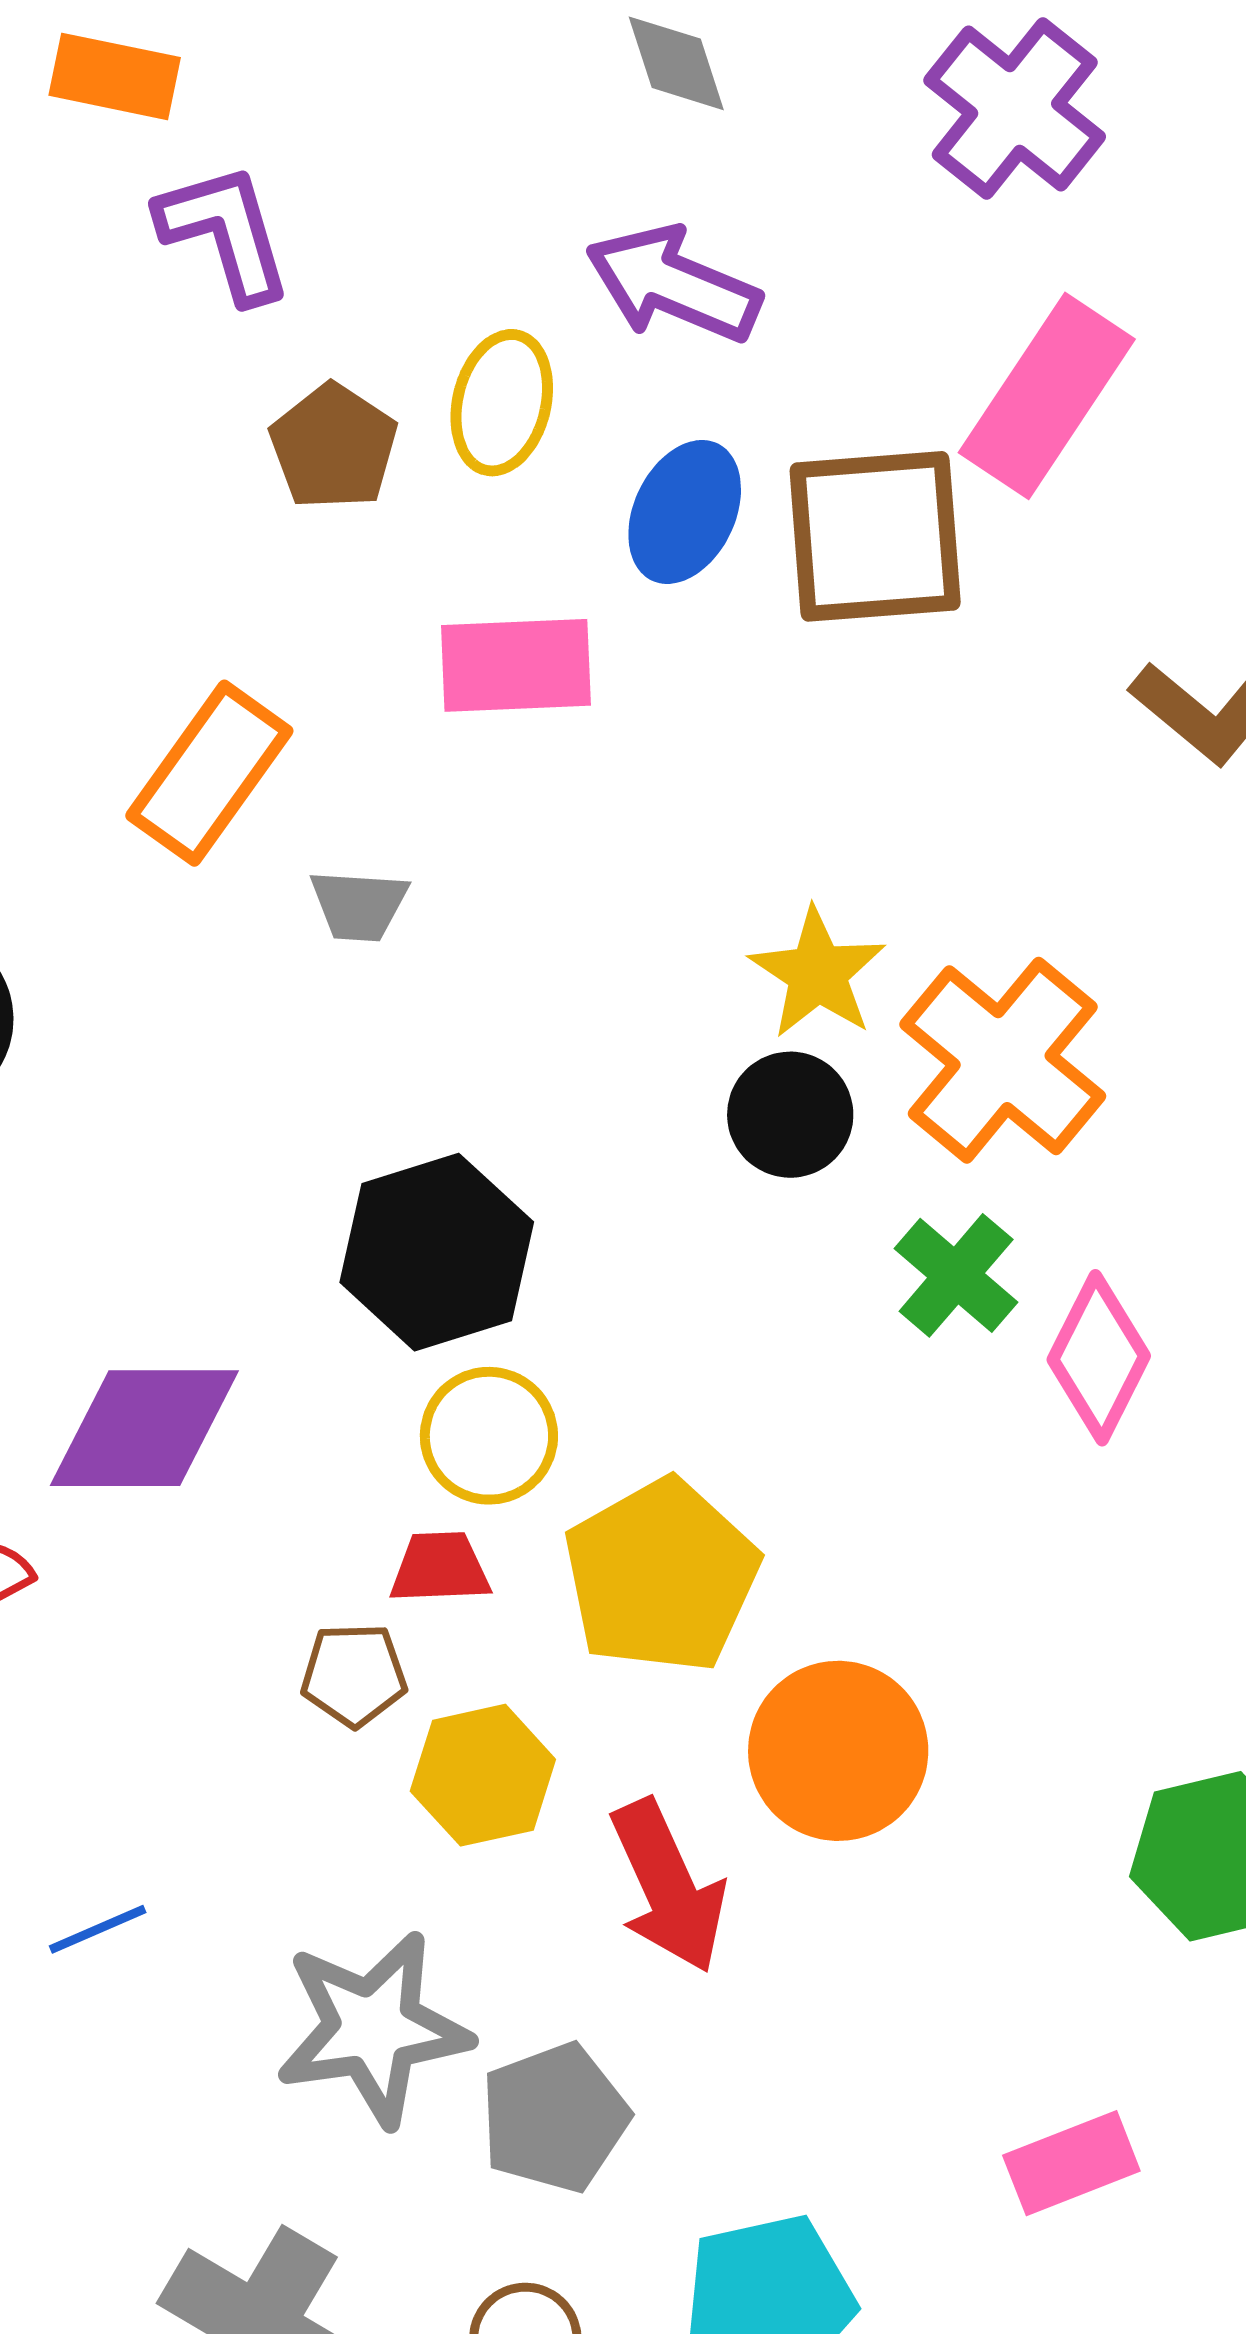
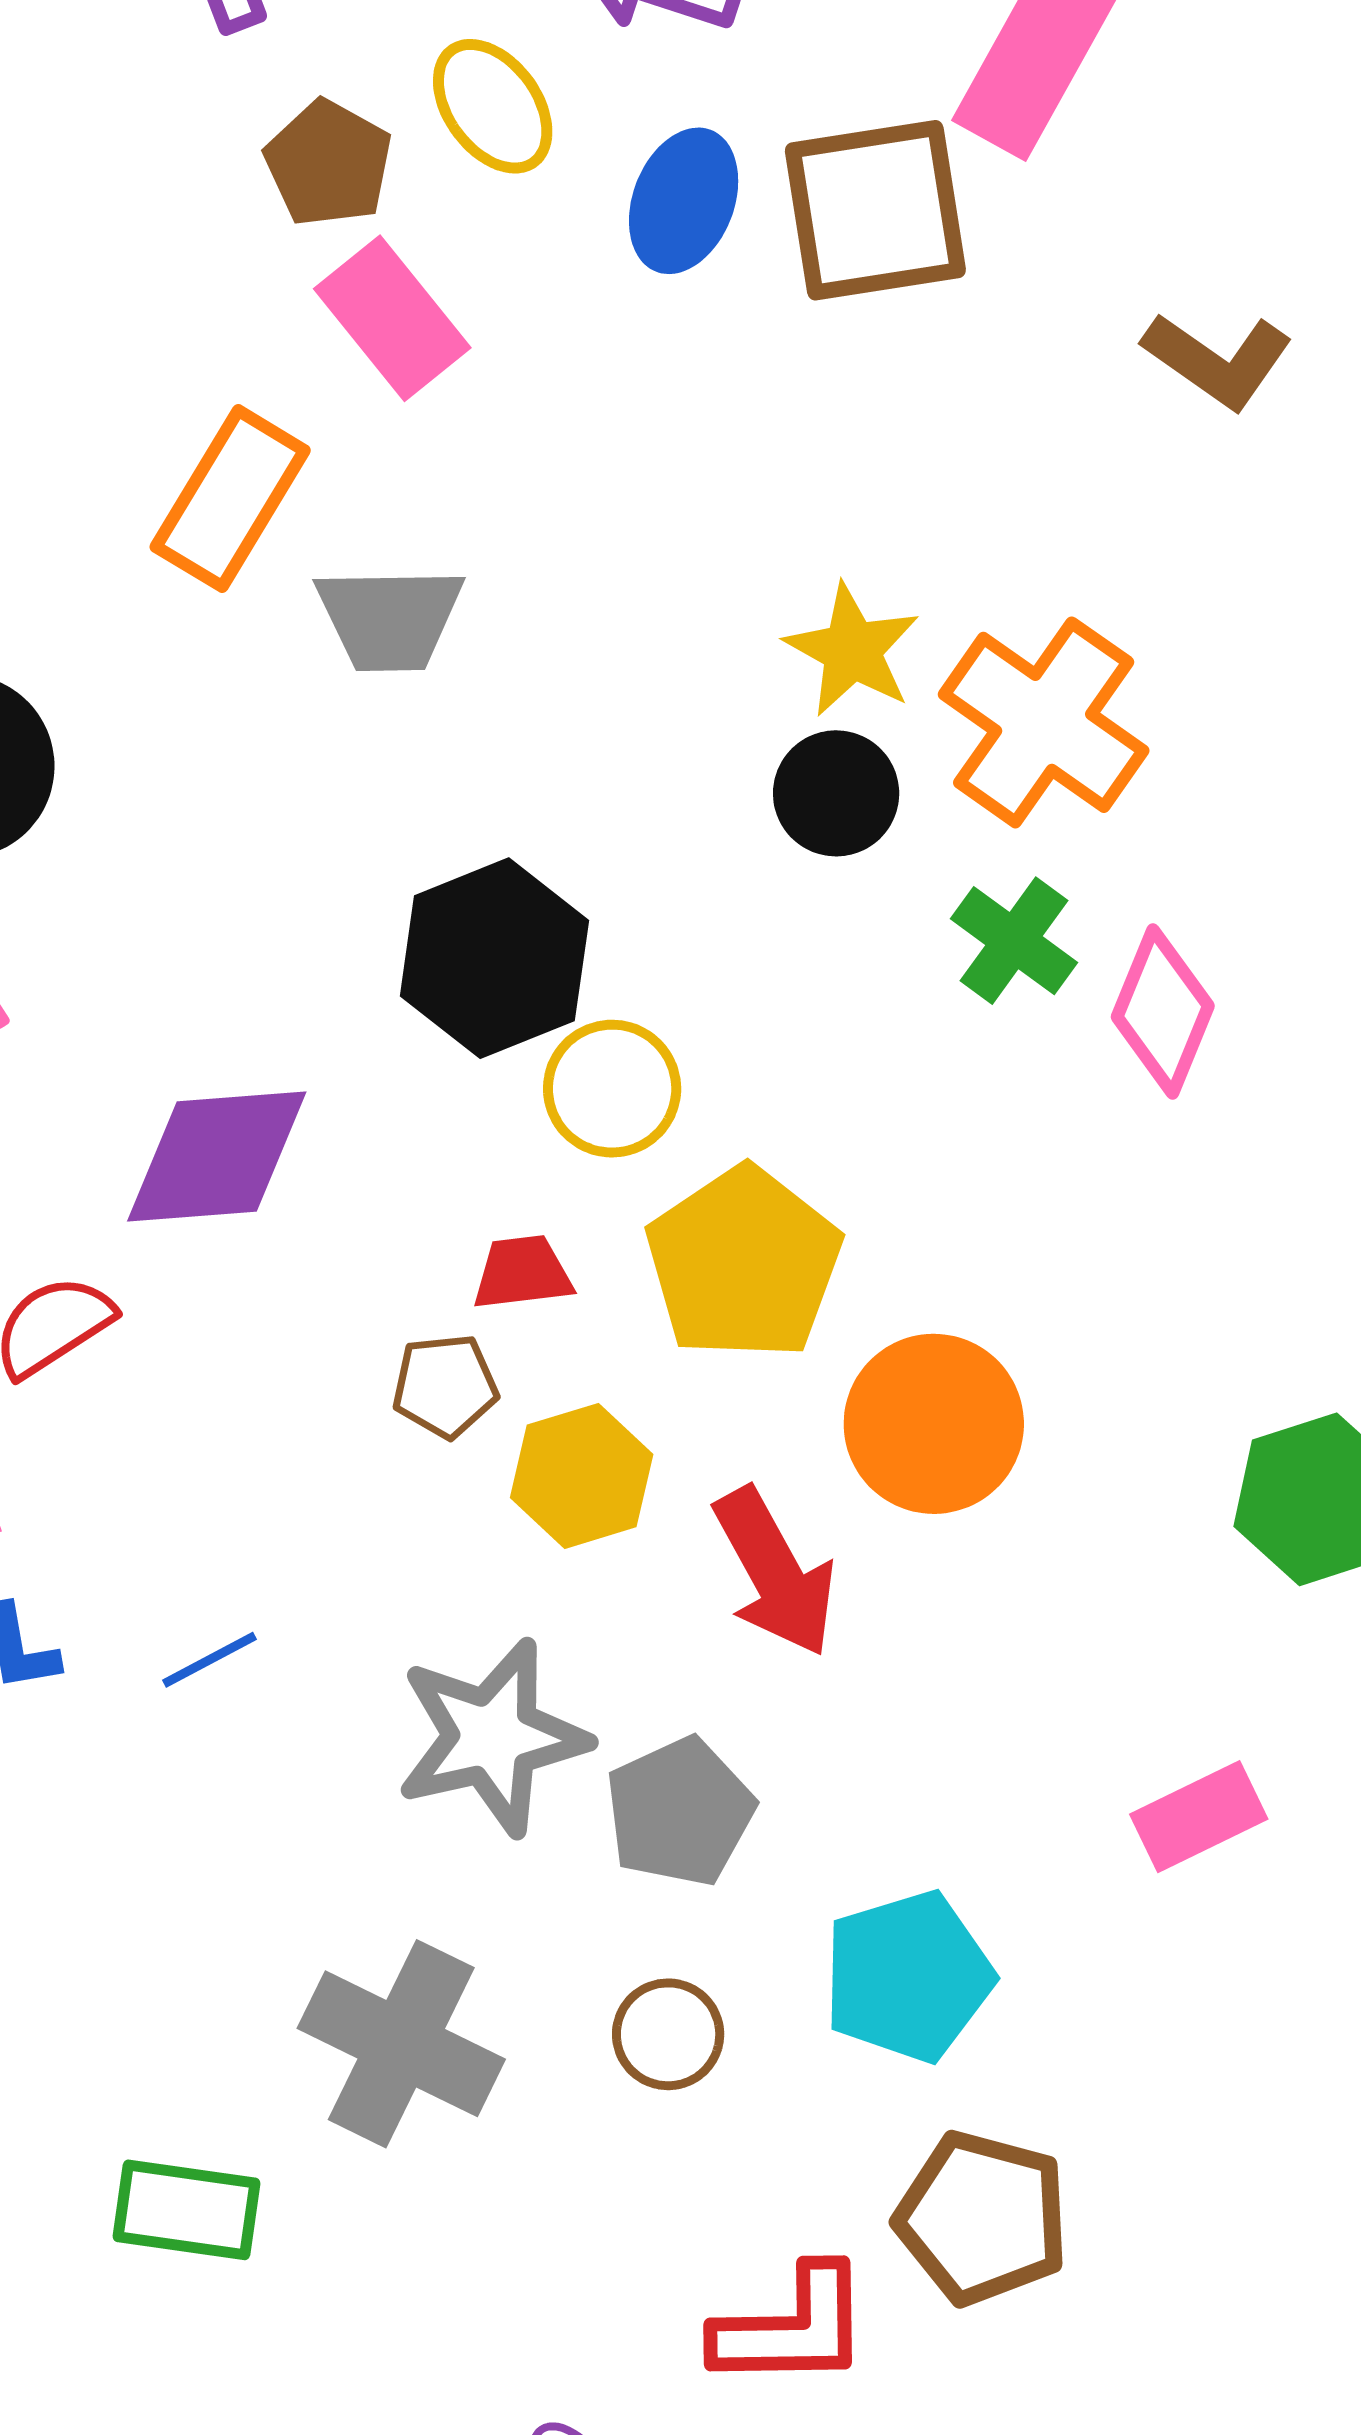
yellow ellipse: (502, 403) -> (493, 106), turned -45
pink rectangle: (516, 665) -> (392, 318), moved, turned 58
gray trapezoid: (359, 905) -> (390, 618), size x1.5
yellow circle: (489, 1436) -> (612, 1089), moved

